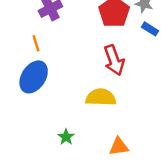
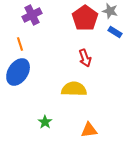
red arrow: (114, 60) -> (85, 58), size x0.7

